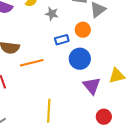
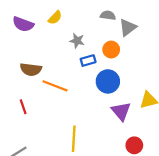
gray star: (52, 14) -> (77, 41), moved
orange line: (32, 63) -> (55, 86), turned 35

